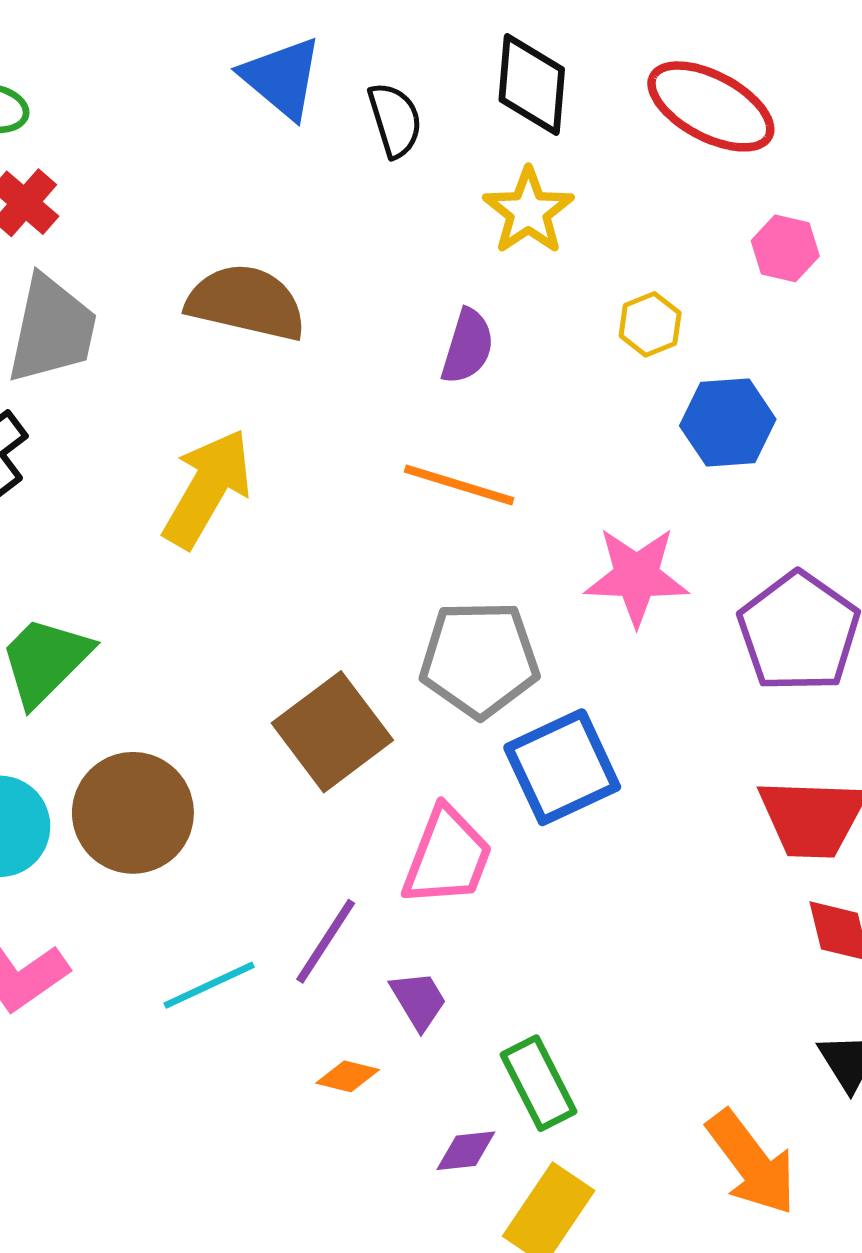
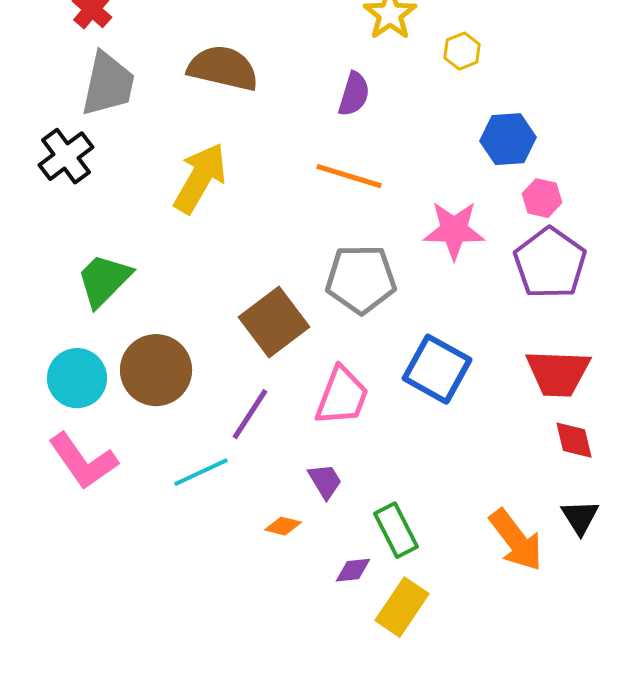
pink hexagon: (785, 248) -> (542, 198), moved
yellow hexagon: (650, 324) -> (462, 51), moved
blue square: (562, 767) -> (437, 369), moved, turned -36
purple line: (326, 941) -> (250, 414), moved
orange arrow: (751, 1163) -> (516, 540), moved

